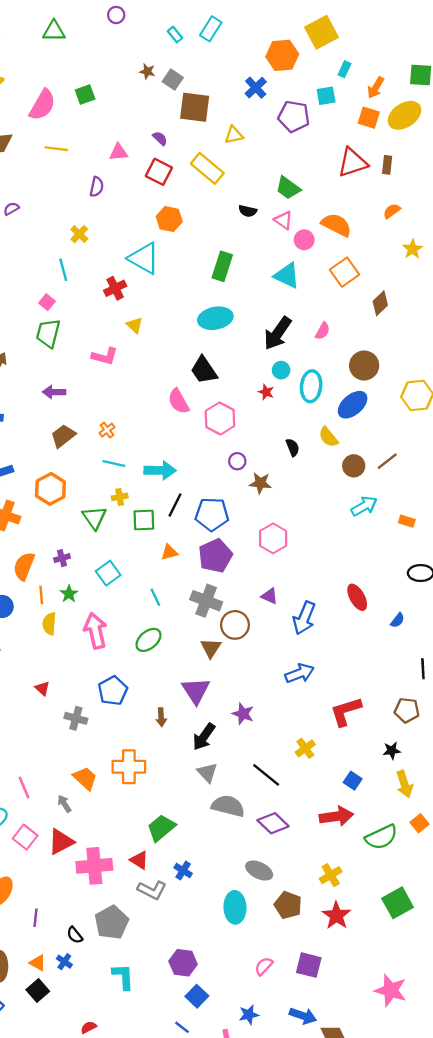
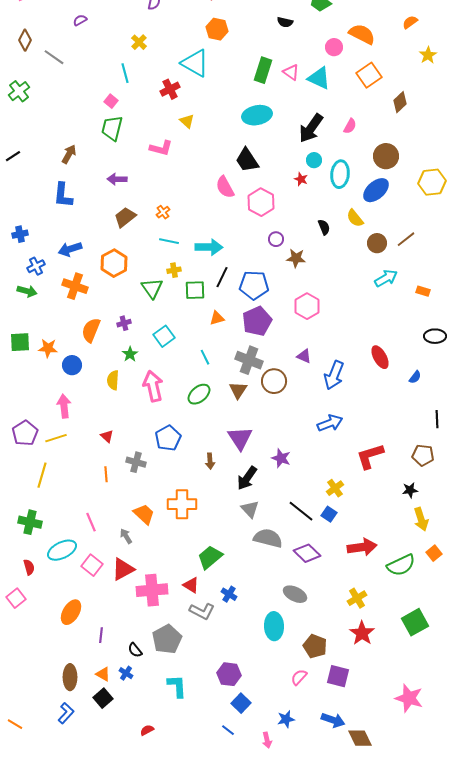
pink triangle: (283, 220) -> (291, 72), moved
orange line: (41, 595) -> (106, 474), moved
brown triangle: (211, 648) -> (238, 390), moved
blue square: (353, 781) -> (329, 514), moved
brown pentagon: (288, 905) -> (315, 646), moved

